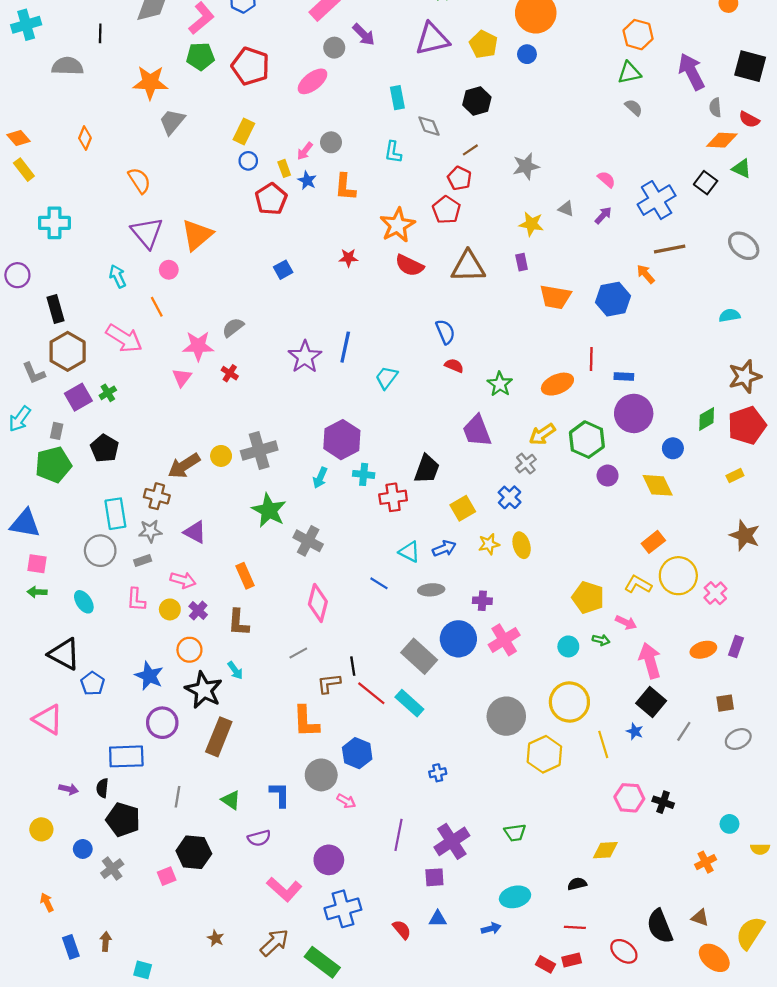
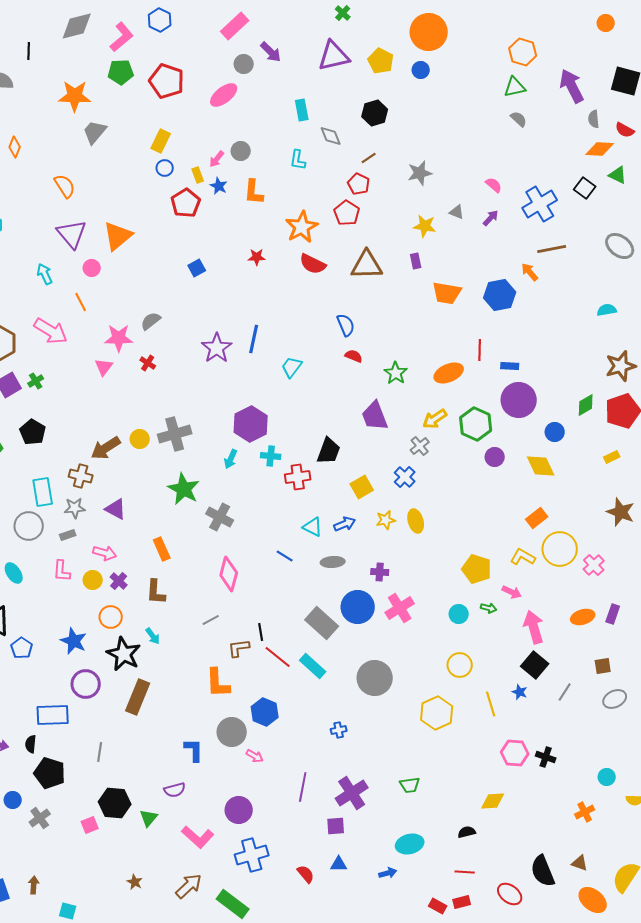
yellow circle: (569, 702) -> (460, 665), size x0.7
gray circle: (506, 716) -> (375, 678), moved
green triangle: (231, 800) -> (149, 818), moved, turned 36

